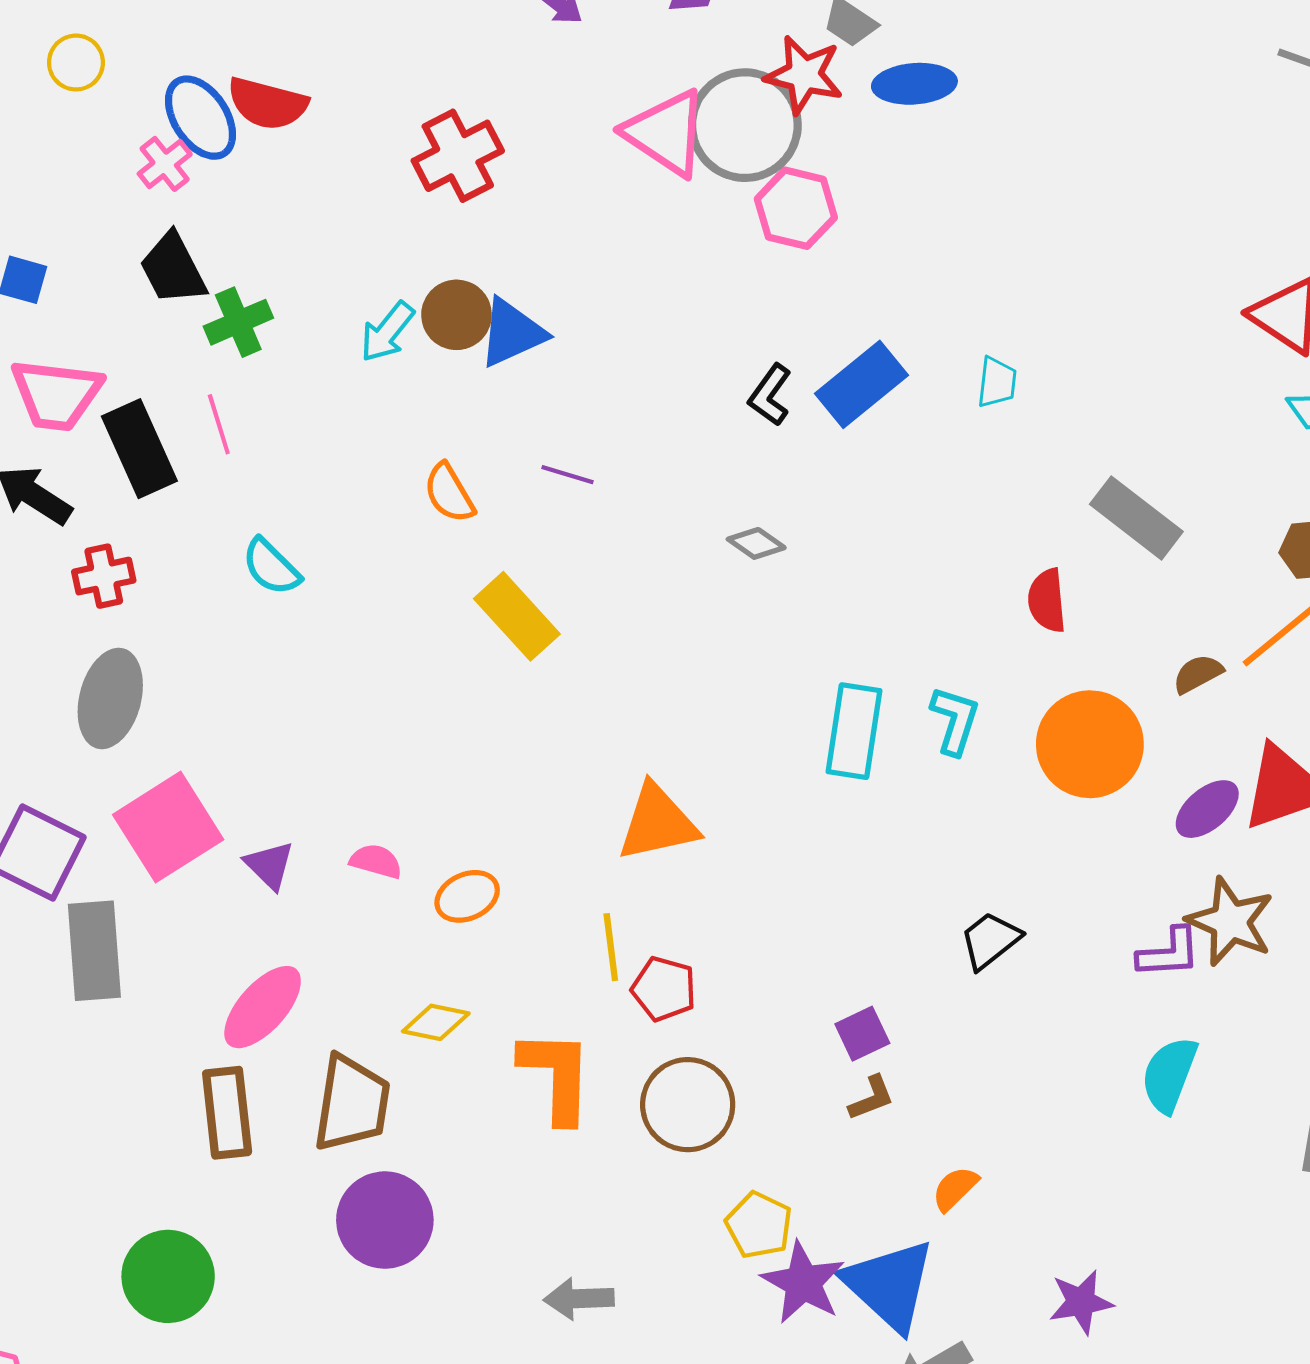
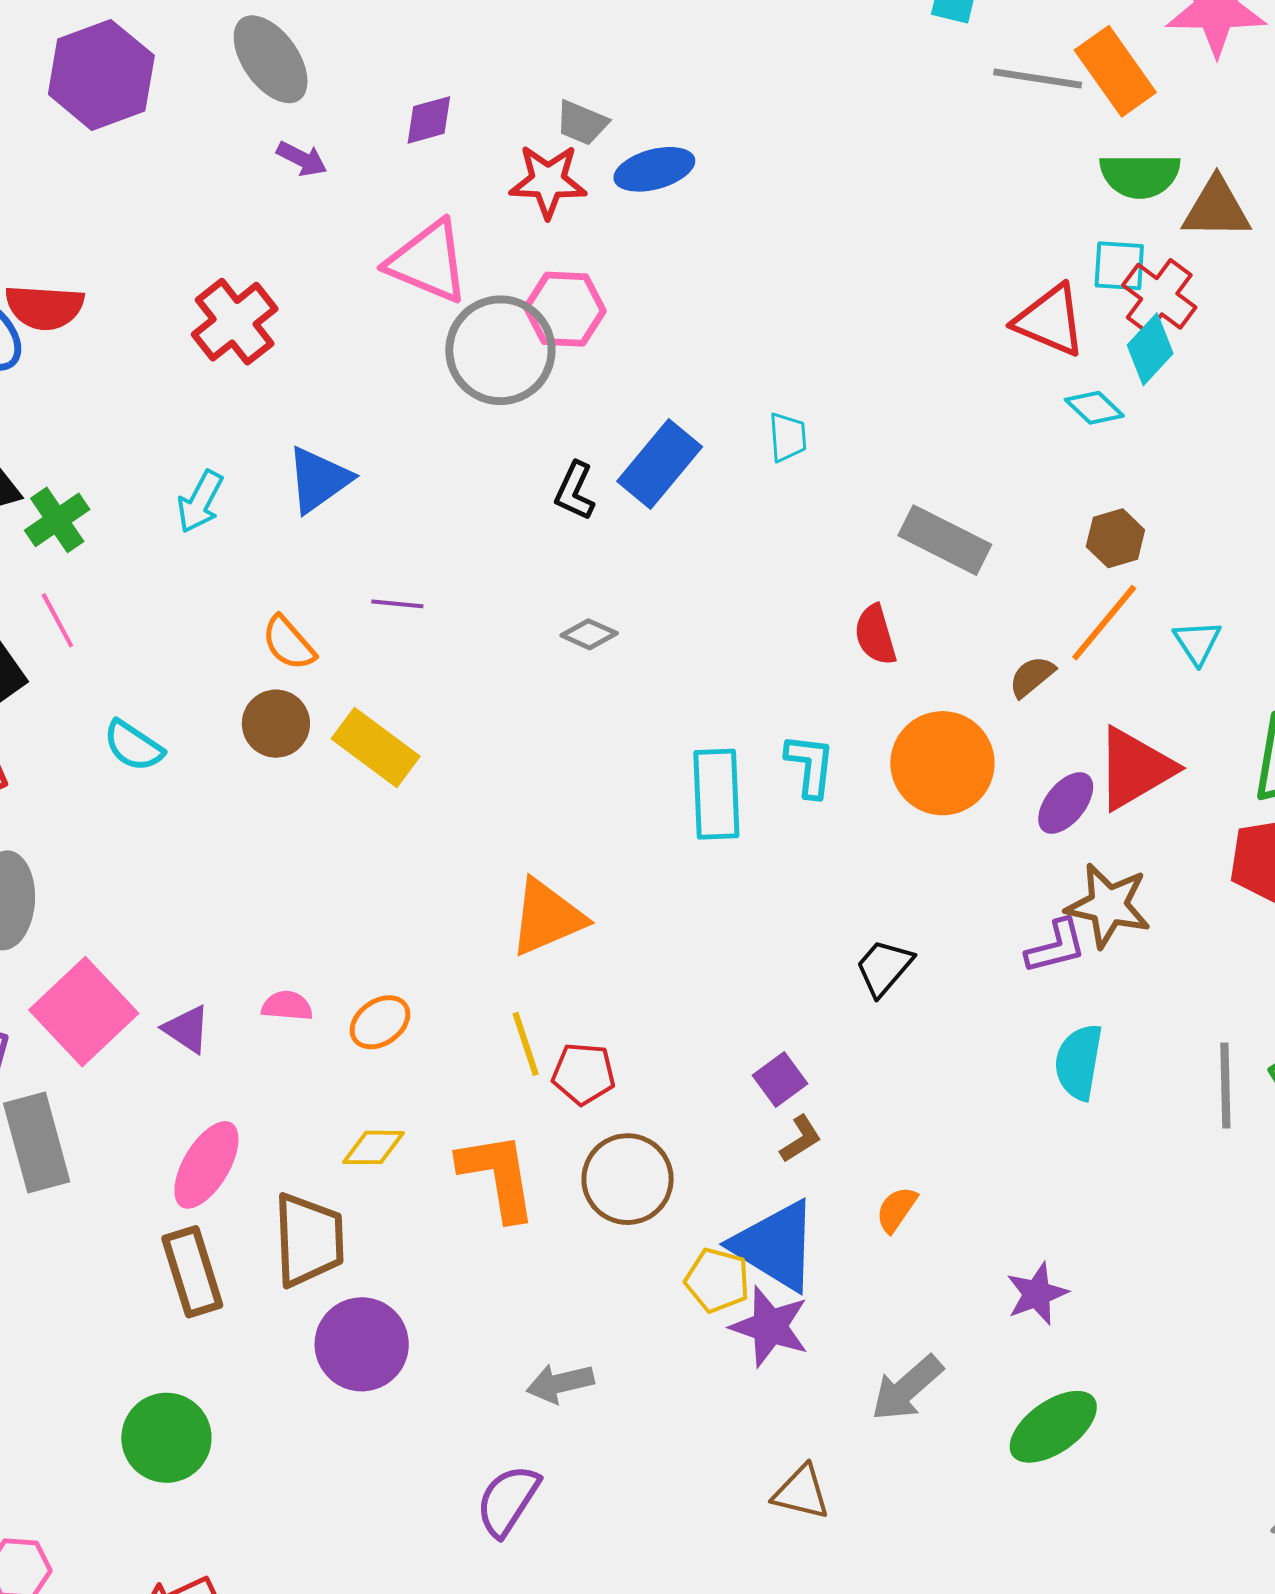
gray circle: (745, 125) -> (500, 350), moved
brown circle: (457, 315) -> (276, 724), moved
blue triangle: (889, 1285) -> (775, 1246), moved

